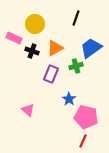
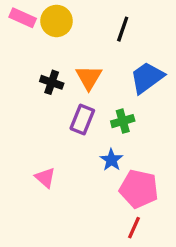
yellow circle: (35, 24) -> (57, 21), moved
pink rectangle: (14, 38) -> (23, 18), moved
orange triangle: (55, 48) -> (89, 77), turned -30
green cross: (76, 66) -> (123, 121), moved

